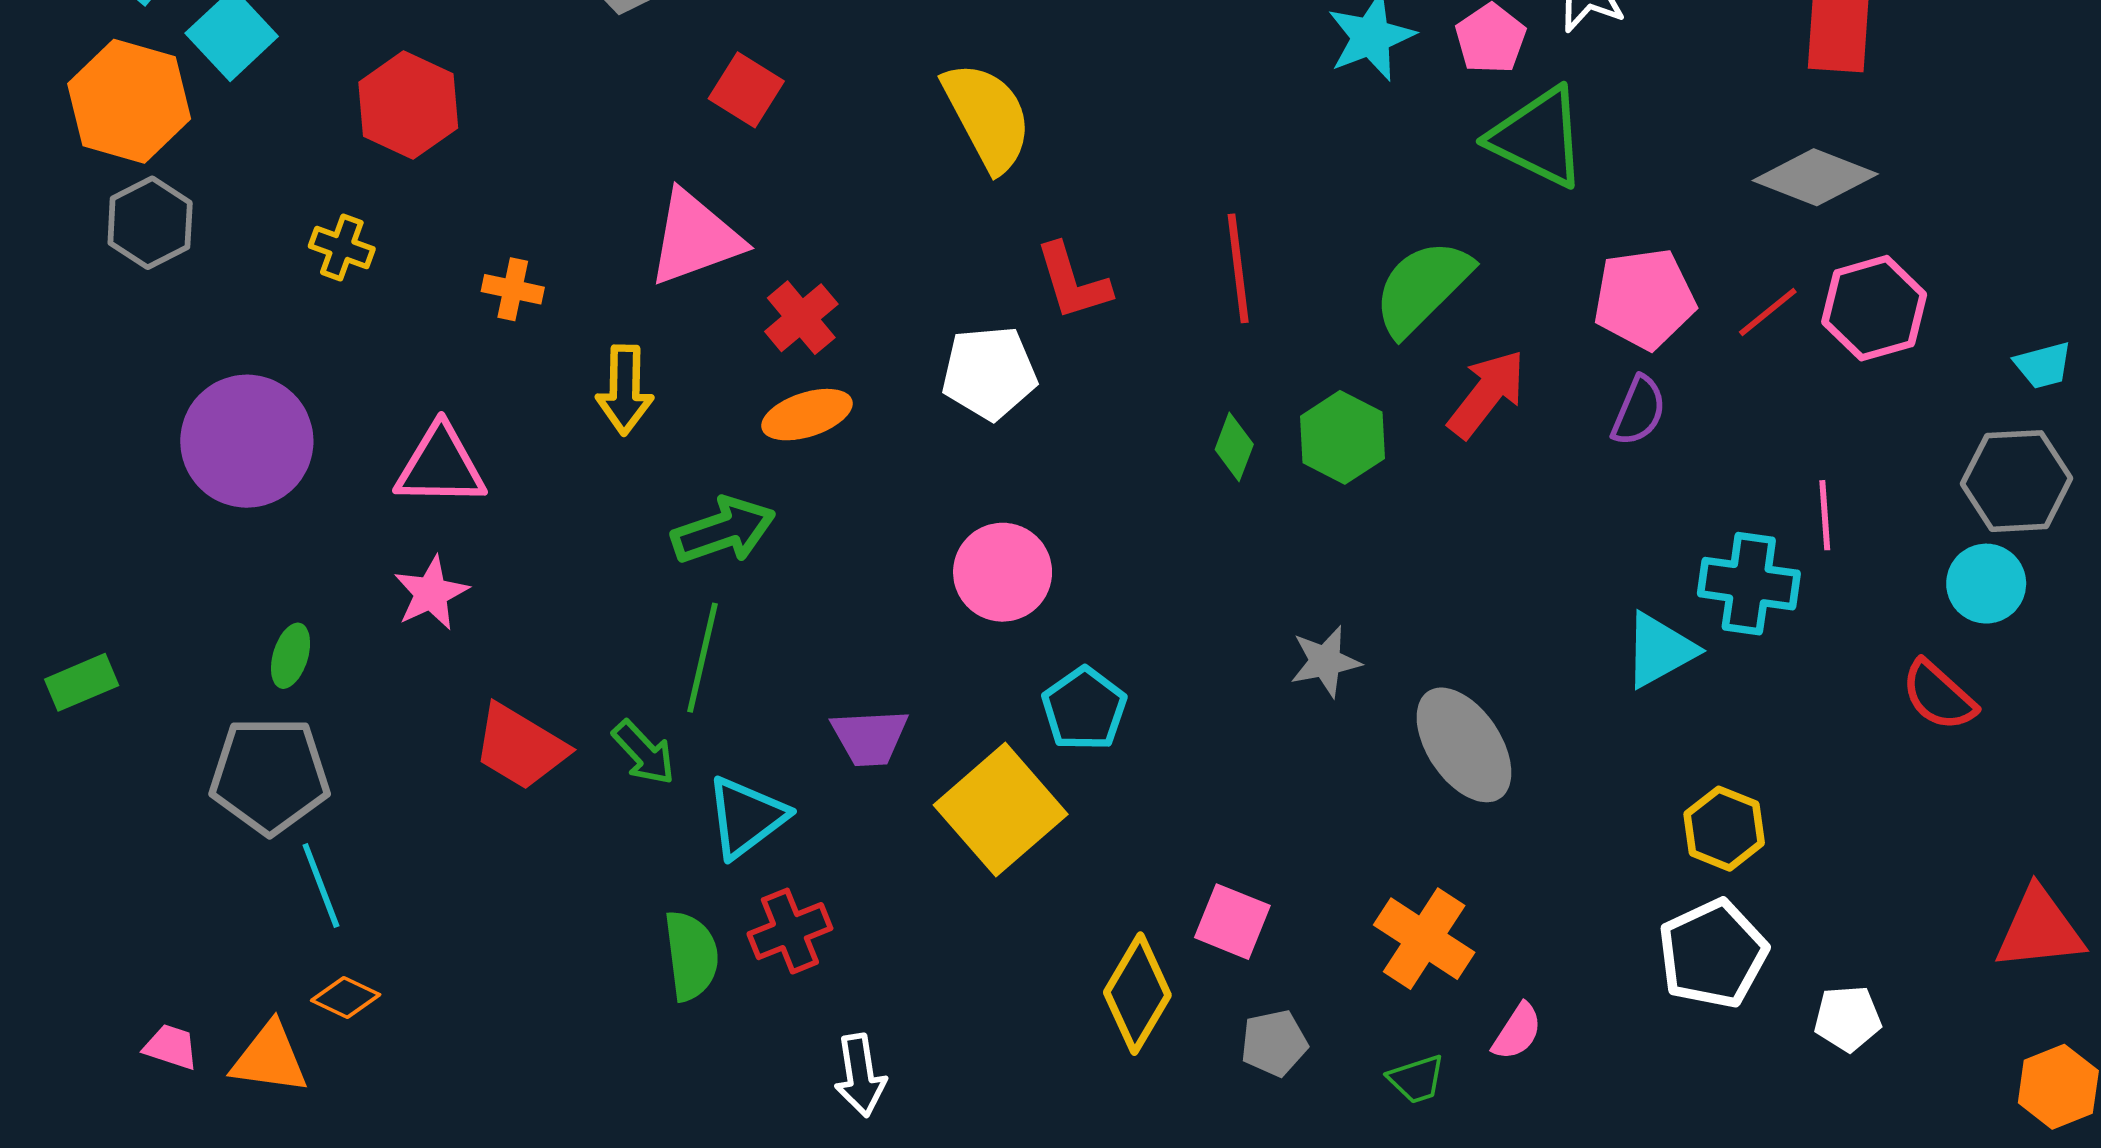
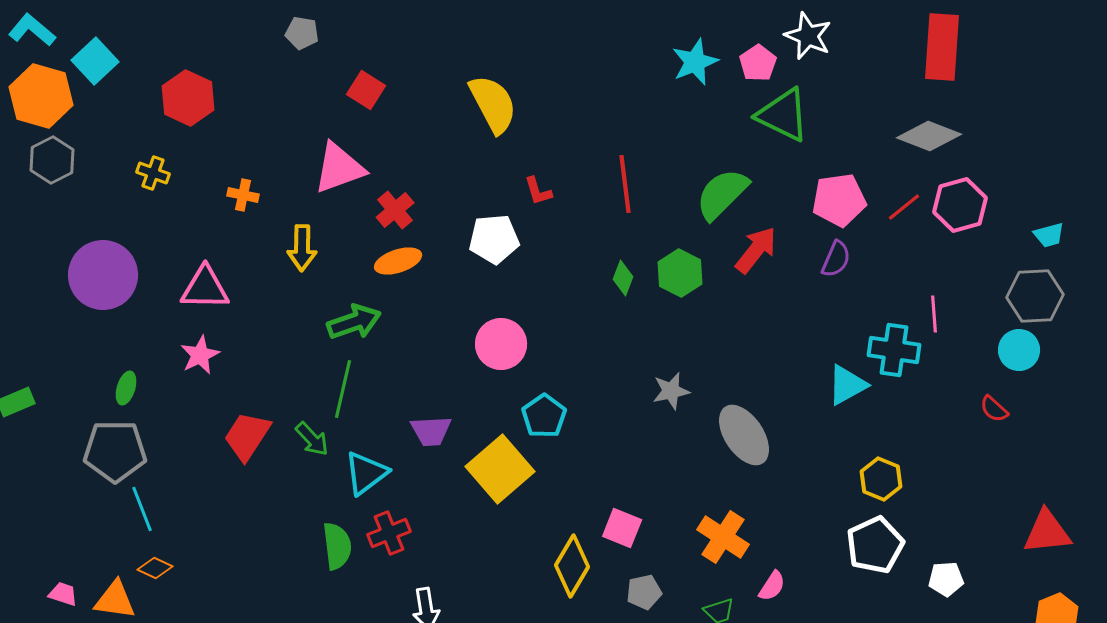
red L-shape: (1073, 282) -> (538, 191), size x0.7
red semicircle: (1939, 696) -> (994, 409), size x0.7
red trapezoid: (520, 747) -> (247, 436), turned 92

